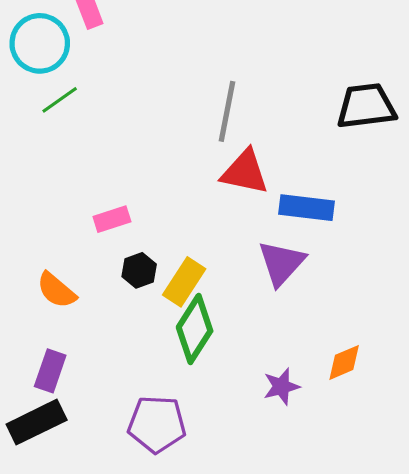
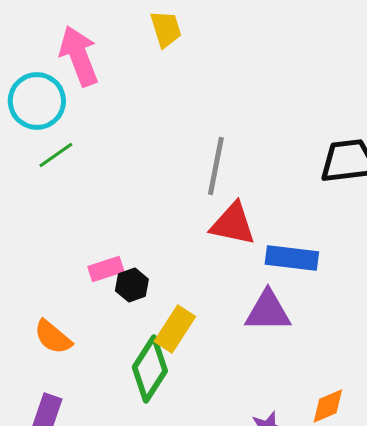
purple triangle: (281, 263) -> (268, 311), turned 48
black hexagon: (139, 270) -> (132, 285), moved
green diamond: (195, 329) -> (150, 369), moved

